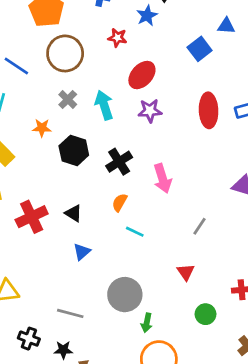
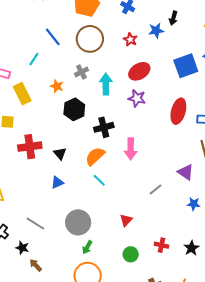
blue square: (200, 49) -> (186, 66), size x1.4
orange semicircle: (120, 202) -> (95, 156), size x1.5
gray line: (200, 226) -> (155, 189), moved

